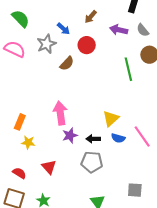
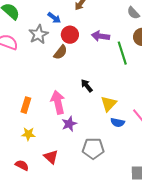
purple arrow: (119, 30) -> (100, 36), moved
red circle: (87, 45) -> (70, 35), moved
orange rectangle: (20, 122) -> (26, 105), moved
black arrow: (93, 139) -> (87, 86), moved, turned 56

